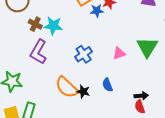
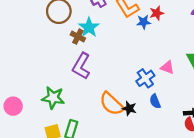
cyan star: (53, 26) -> (89, 27), moved, turned 30
pink triangle: (119, 53) -> (167, 67), turned 40
blue cross: (84, 54) -> (145, 78), moved

